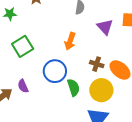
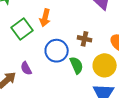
orange arrow: (70, 41) -> (45, 18), moved
brown cross: (97, 64) -> (85, 39), moved

